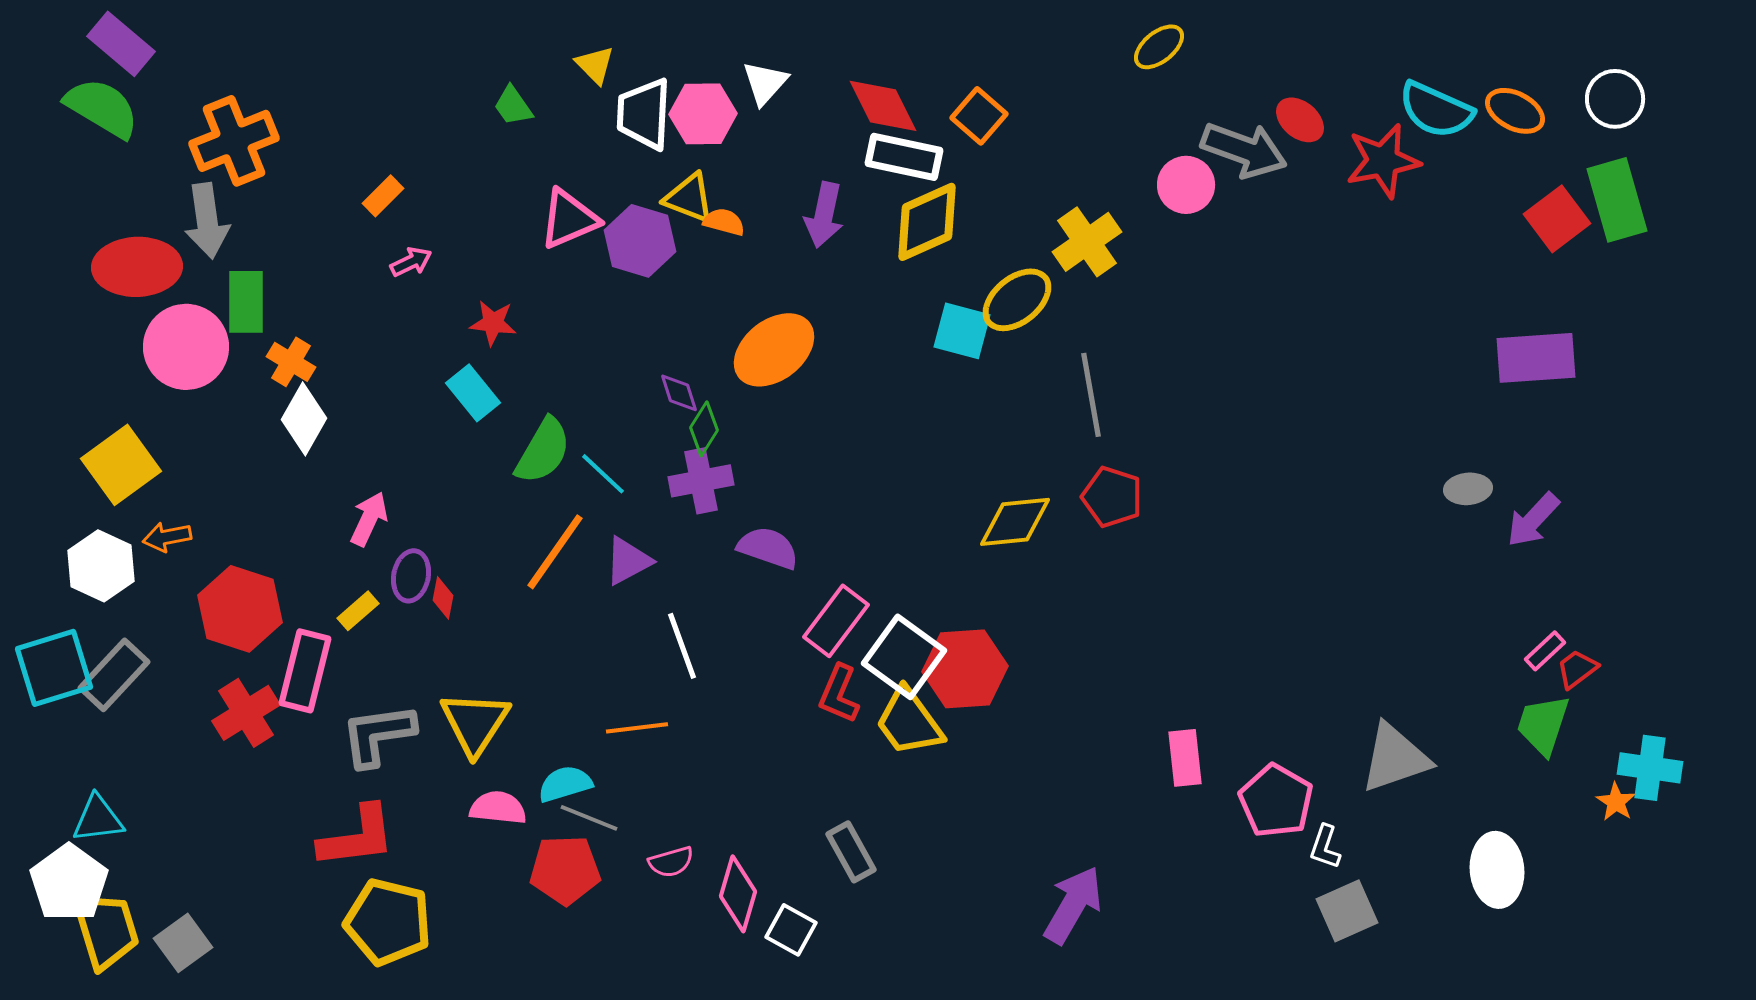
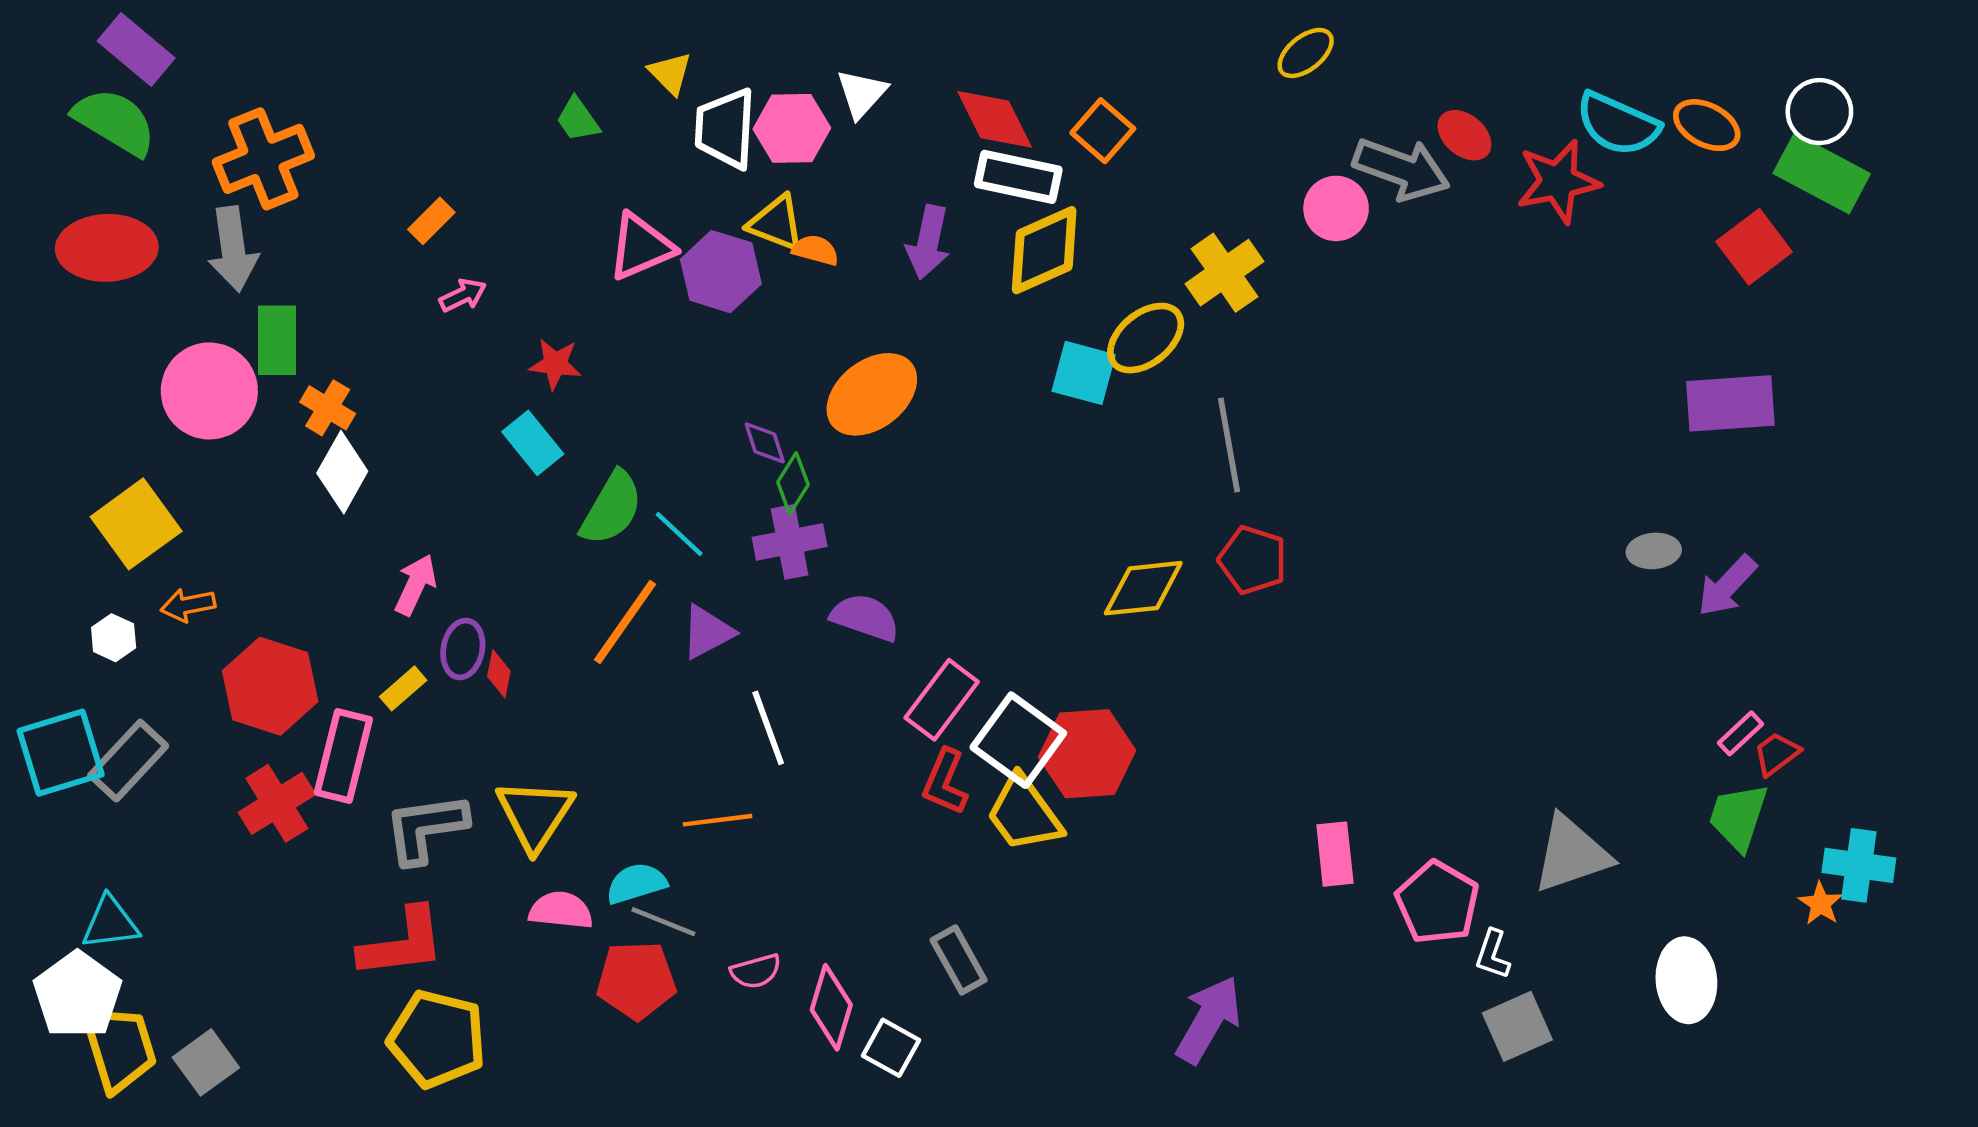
green rectangle: (1617, 200) -> (1822, 174), moved, turned -46
red ellipse: (137, 267) -> (107, 248), moved
white hexagon: (101, 566) -> (114, 638), size x0.6

